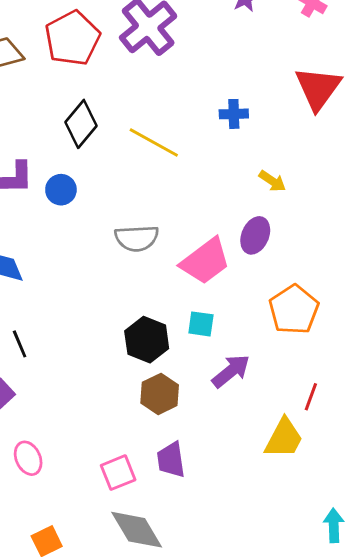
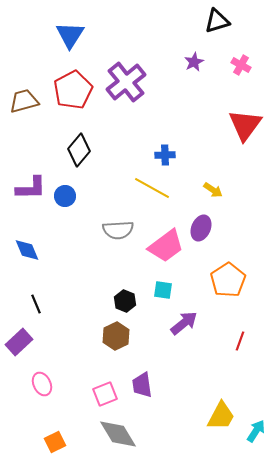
blue cross: (234, 114) -> (165, 155), moved
yellow line: (154, 143) -> (152, 188), moved
black hexagon: (147, 340) -> (125, 301), size x0.7
brown hexagon: (160, 394) -> (116, 336), moved
yellow trapezoid: (284, 438) -> (221, 416), moved
cyan arrow: (334, 525) -> (256, 431), turned 35

